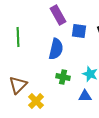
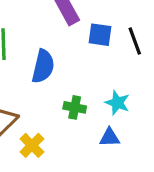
blue semicircle: (56, 49) -> (43, 66), moved

